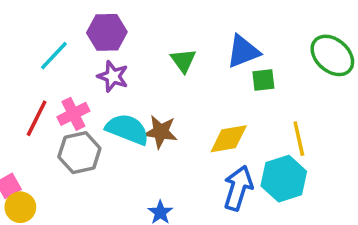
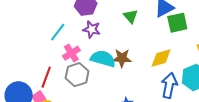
cyan line: (54, 56) -> (58, 32), moved
green square: (263, 80) -> (177, 23), size x1.5
red line: (37, 118) -> (46, 77), moved

